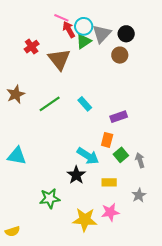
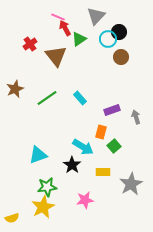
cyan circle: (84, 26) -> (108, 39), moved
gray triangle: (102, 34) -> (96, 16), moved
brown circle: (120, 55) -> (121, 57), moved
cyan triangle: (17, 156) -> (38, 155), moved, turned -30
gray arrow: (140, 160) -> (136, 117), moved
gray star: (139, 195) -> (131, 184), size x1.6
pink star: (110, 212) -> (85, 200), moved
yellow star: (85, 220) -> (43, 207), moved, turned -30

